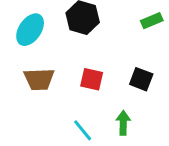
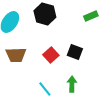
red square: (92, 79) -> (51, 55), turned 35
black square: (141, 79) -> (75, 52), moved

